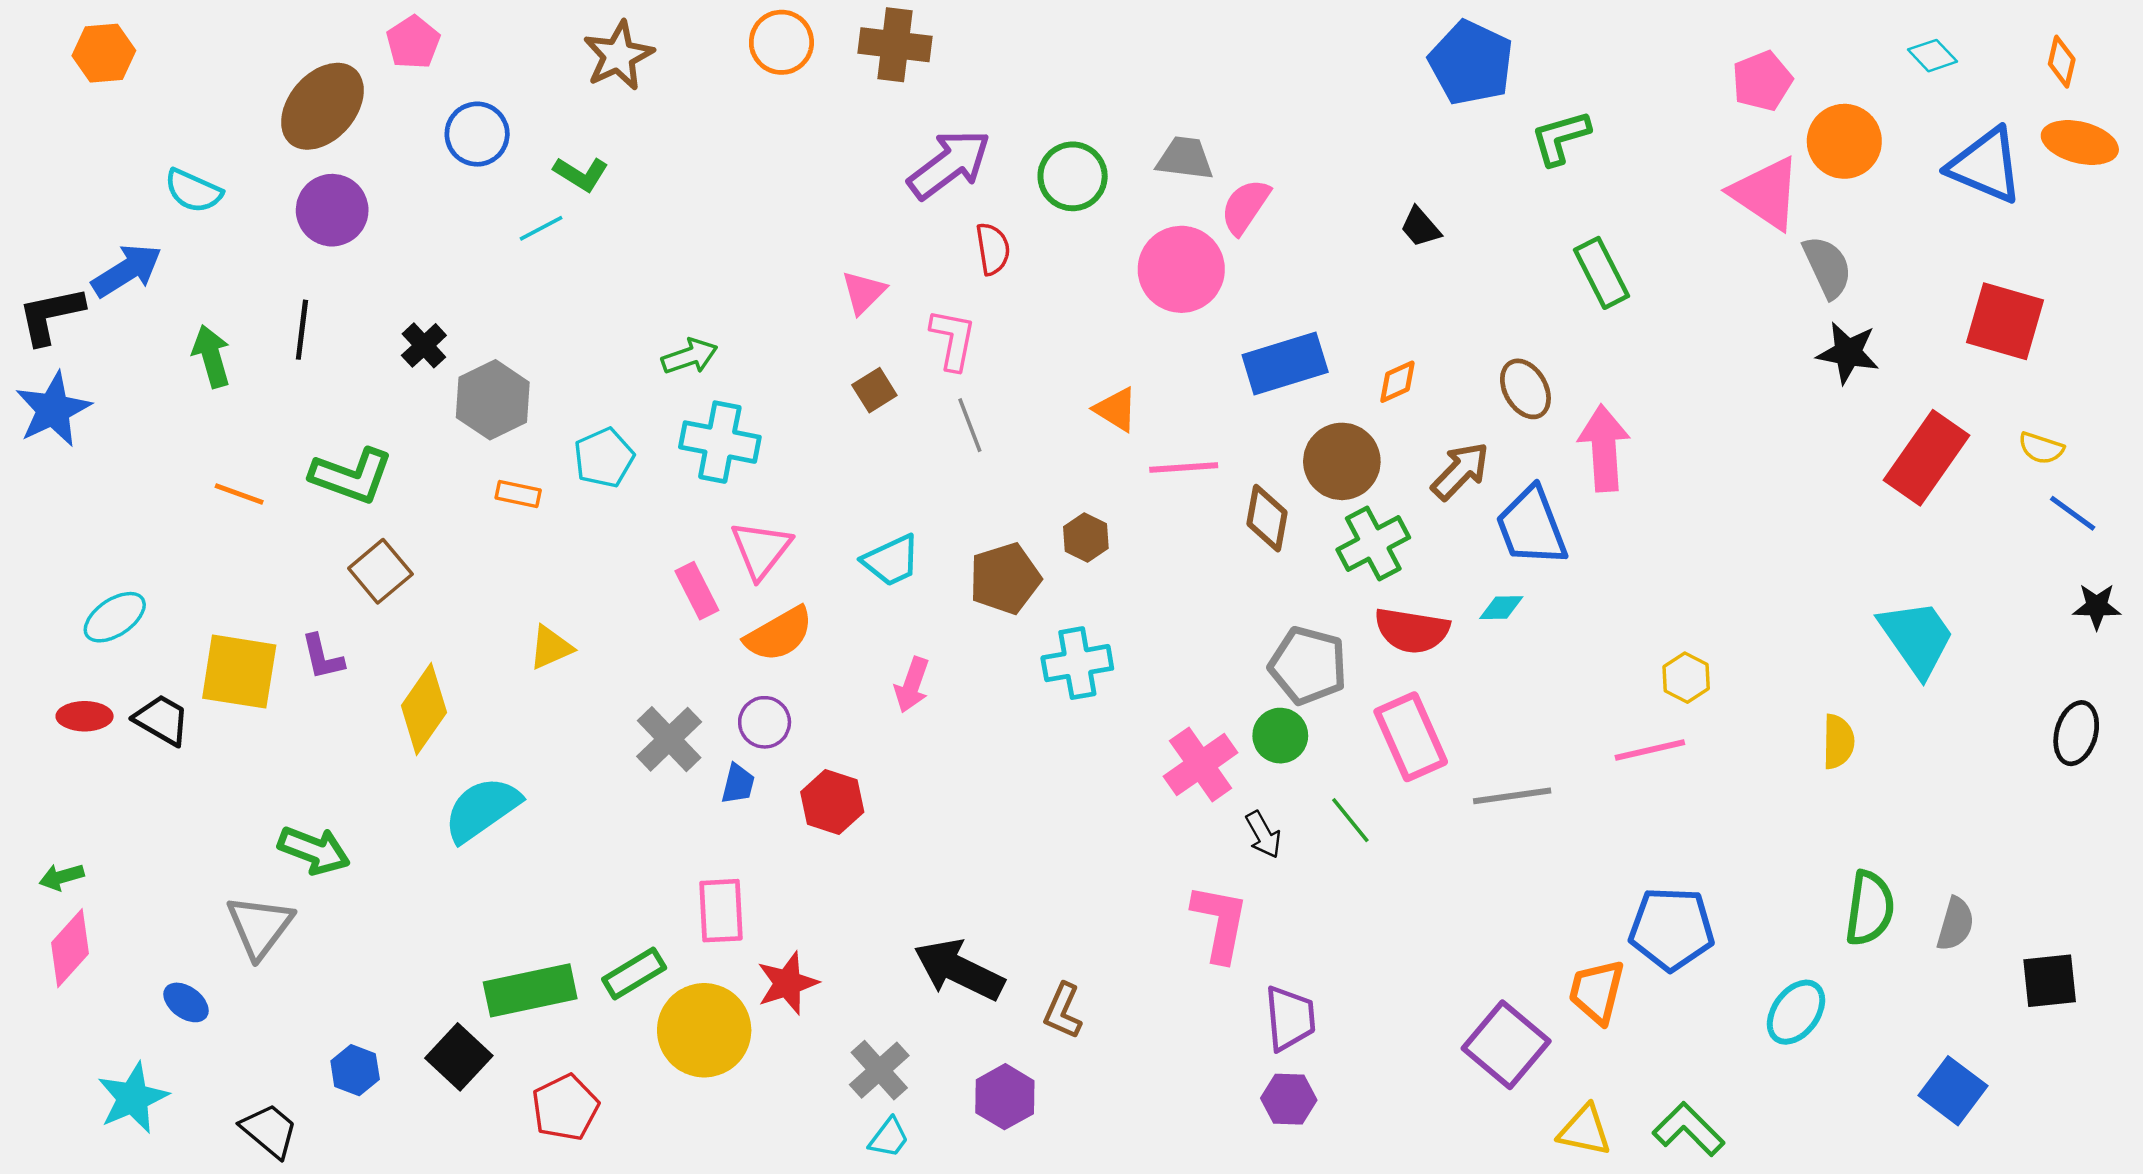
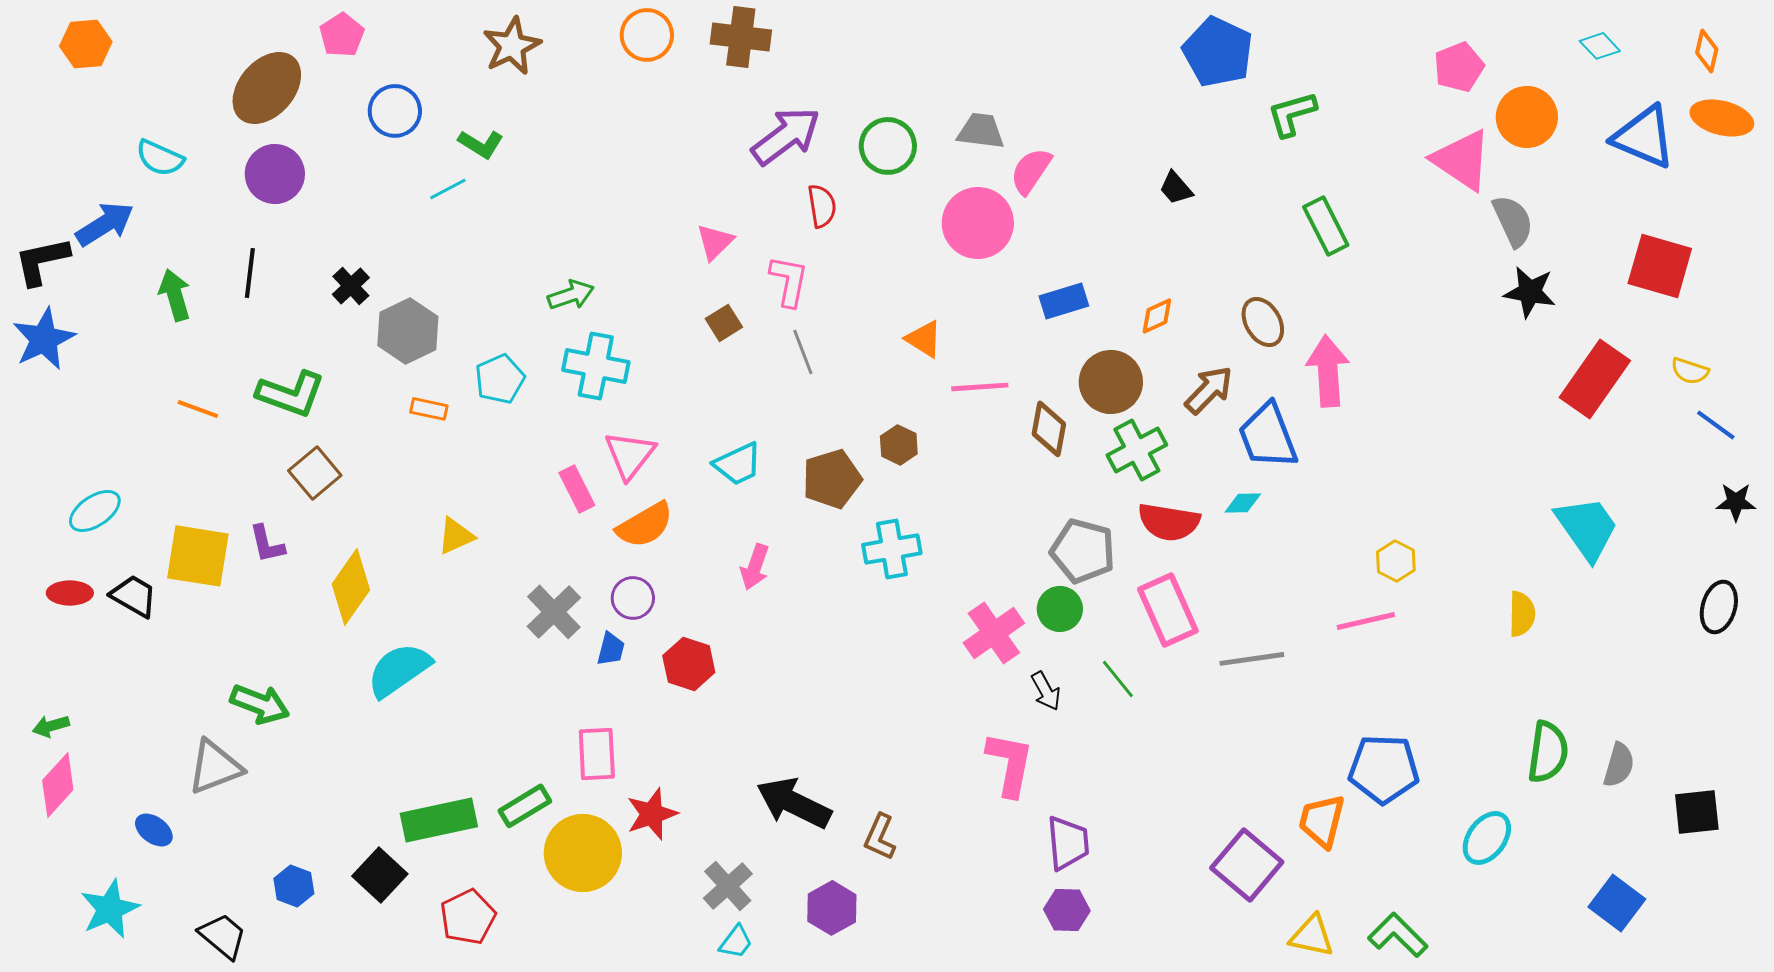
blue rectangle: (1285, 364) -> (1064, 301), size x0.7
gray triangle: (260, 926) -> (215, 767), turned 32

